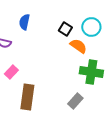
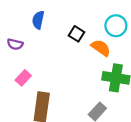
black square: (65, 29) -> (76, 34), moved

